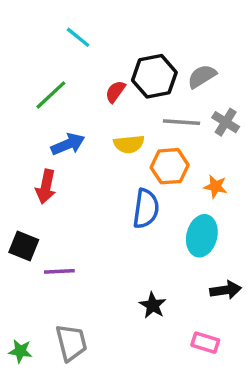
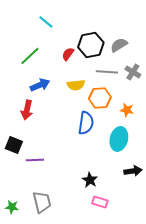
pink rectangle: (205, 343) -> (100, 202), moved

